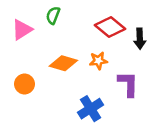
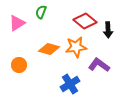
orange star: (98, 61) -> (76, 47), size x1.5
purple L-shape: (128, 84) -> (99, 65), turned -55

